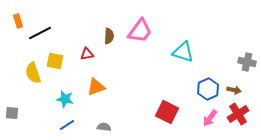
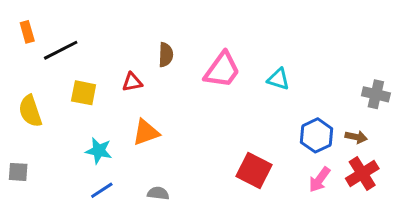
pink trapezoid: (140, 31) -> (222, 70), moved
cyan triangle: (183, 52) -> (278, 79), size x0.7
yellow semicircle: (33, 73) -> (30, 111), moved

